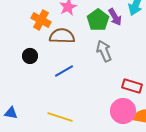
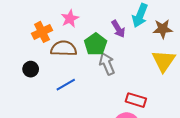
orange cross: (41, 20) -> (42, 32), turned 36
green pentagon: (98, 20) -> (96, 44), moved

